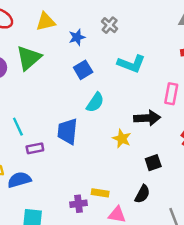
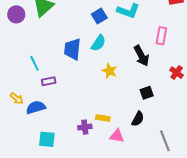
blue square: (83, 70) -> (99, 16), moved
black arrow: (147, 118) -> (141, 56), turned 65
blue trapezoid: (67, 131) -> (72, 49), moved
yellow star: (122, 139) -> (110, 71), moved

